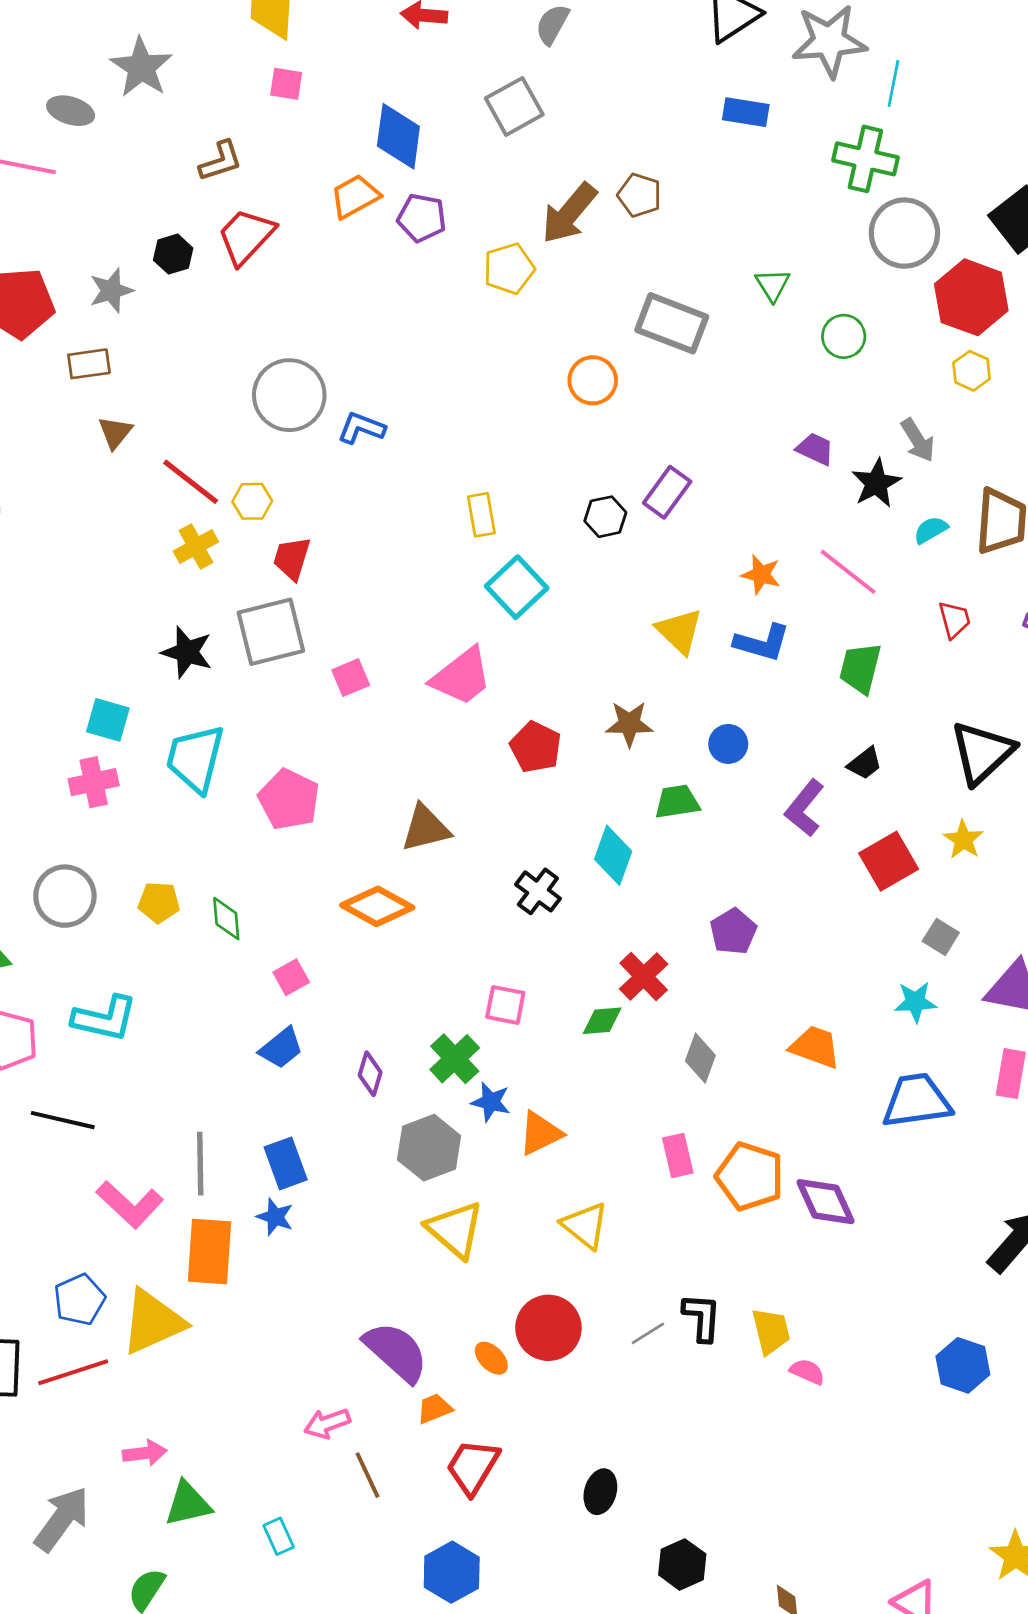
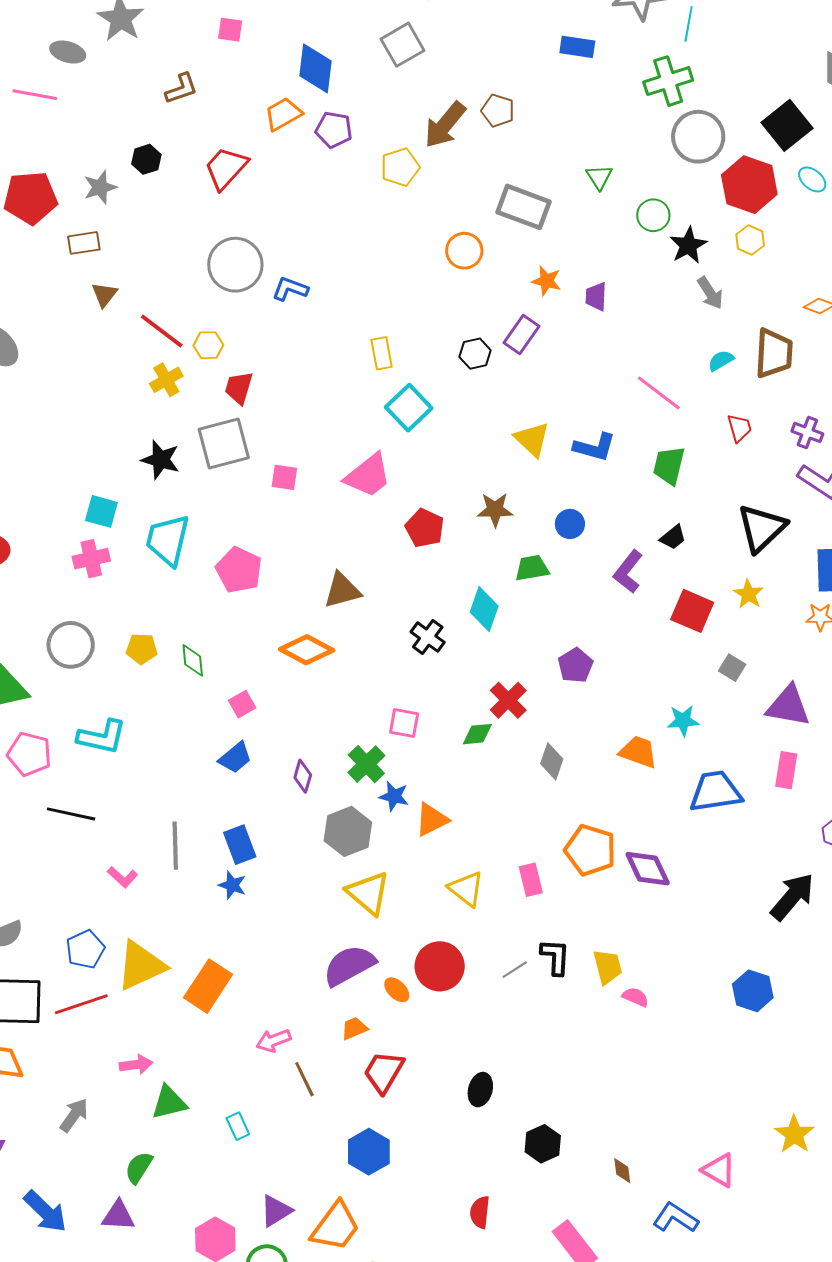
green cross: (865, 159) -> (668, 81), turned -30
red trapezoid: (246, 236) -> (226, 168), moved
purple trapezoid: (815, 449) -> (596, 296), moved, turned -112
black star: (876, 483) -> (688, 245), moved
orange star: (761, 574) -> (546, 281), moved
pink square: (351, 678) -> (284, 477), turned 32
red square: (889, 861) -> (692, 611), turned -36
cyan star: (915, 1002) -> (683, 721), moved
pink rectangle: (678, 1156) -> (531, 880), moved
pink L-shape: (130, 1204) -> (123, 877), size x0.6
orange rectangle: (209, 1251) -> (208, 986), moved, turned 30
purple semicircle: (396, 1352) -> (349, 965), moved, turned -70
gray arrow: (62, 1519) -> (74, 1115), size x0.7

